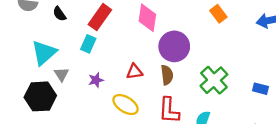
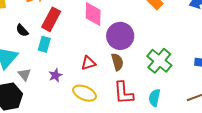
black semicircle: (59, 14) -> (22, 30), moved

